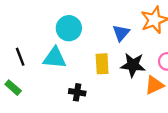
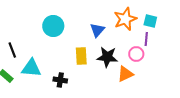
cyan triangle: (55, 58) -> (31, 68), moved

